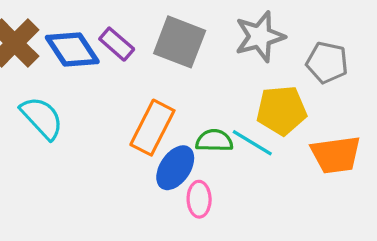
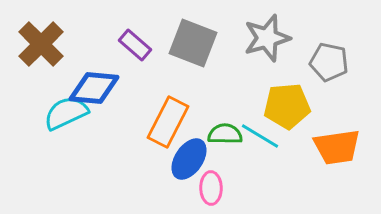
blue diamond: (72, 50) -> (94, 88), moved, turned -51
cyan semicircle: (42, 118) -> (66, 113), turned -72

